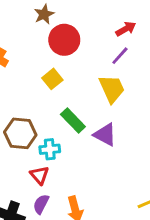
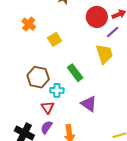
red circle: (64, 40) -> (97, 17), moved
yellow square: (52, 79) -> (55, 39), moved
purple triangle: (105, 135) -> (89, 104), moved

